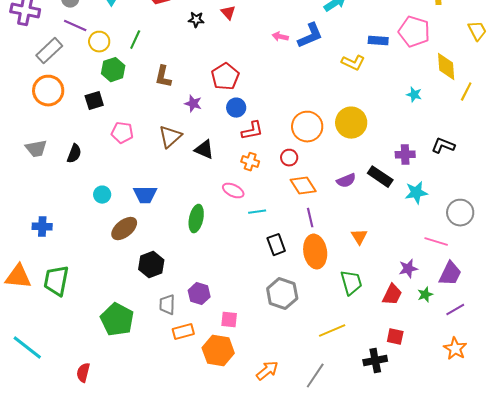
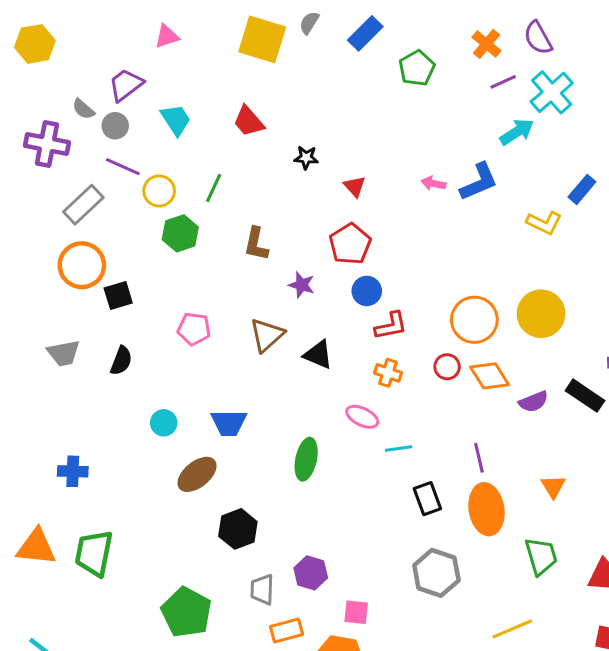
red triangle: (228, 13) -> (355, 186), moved
blue rectangle: (378, 41) -> (582, 189), turned -54
black square: (94, 101) -> (118, 296), moved
orange diamond: (303, 186) -> (490, 376), moved

